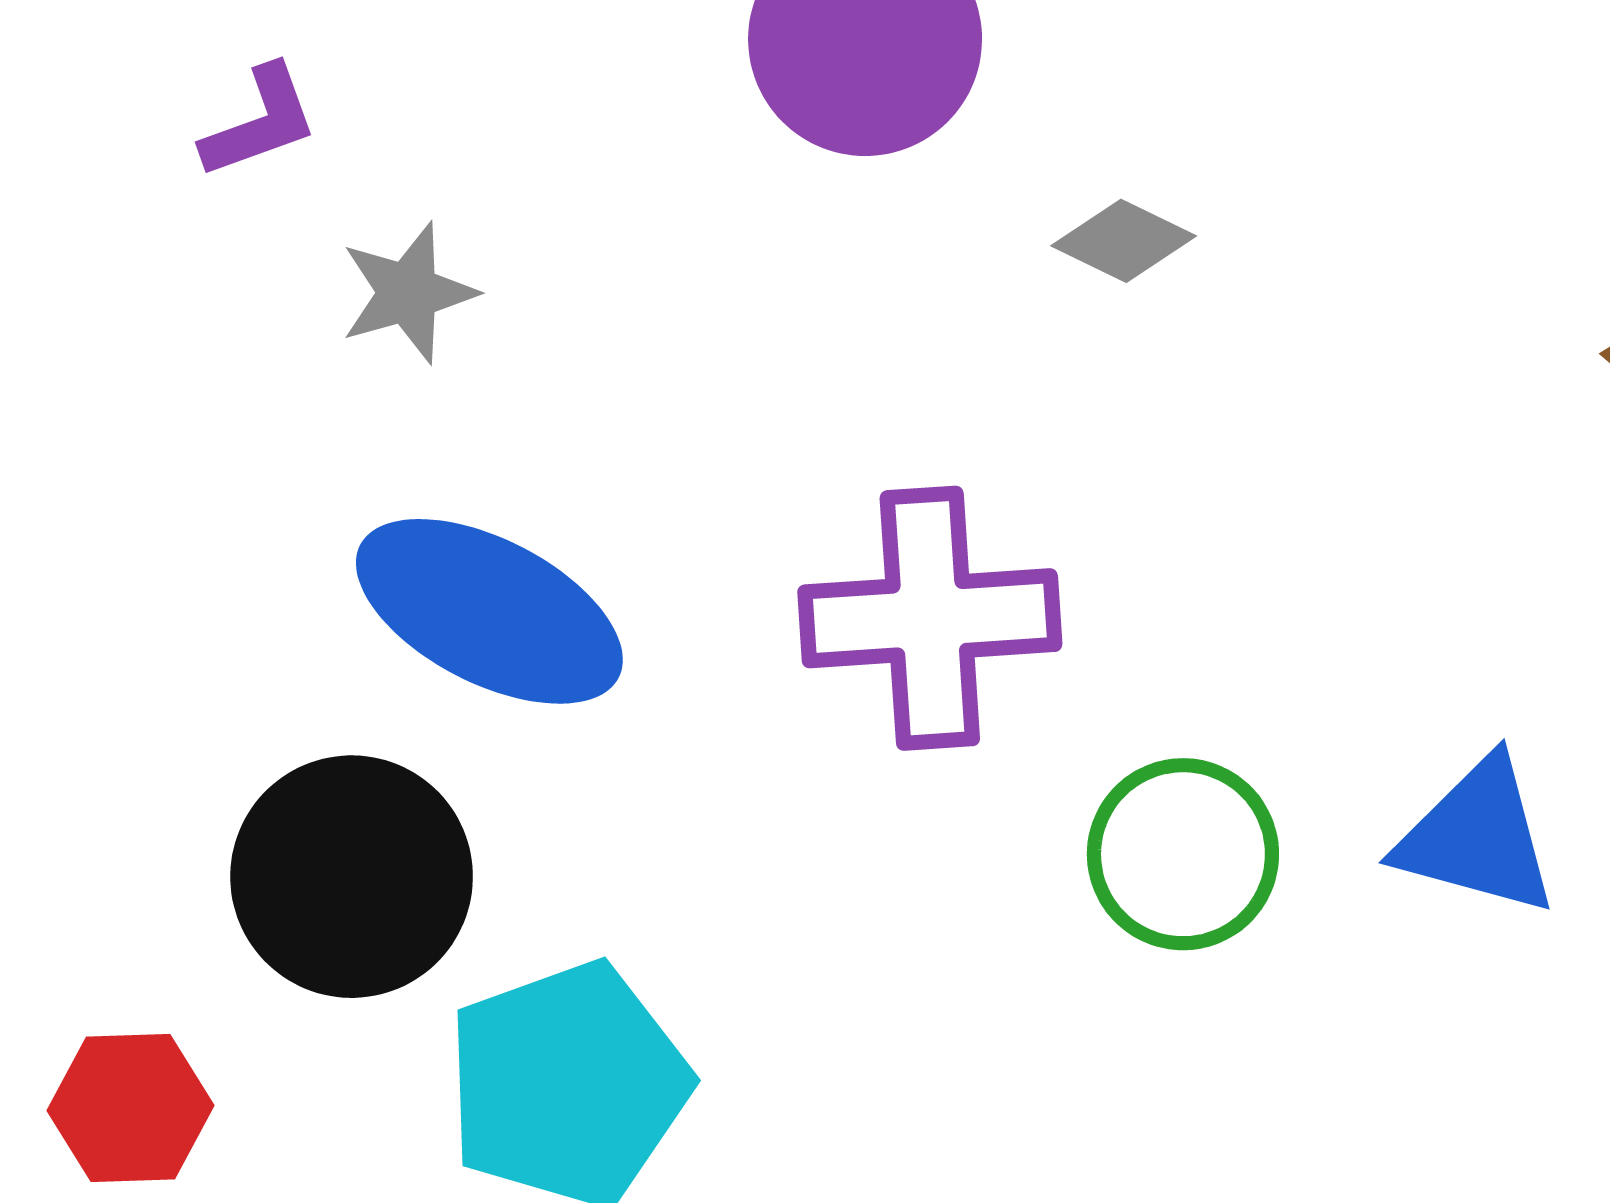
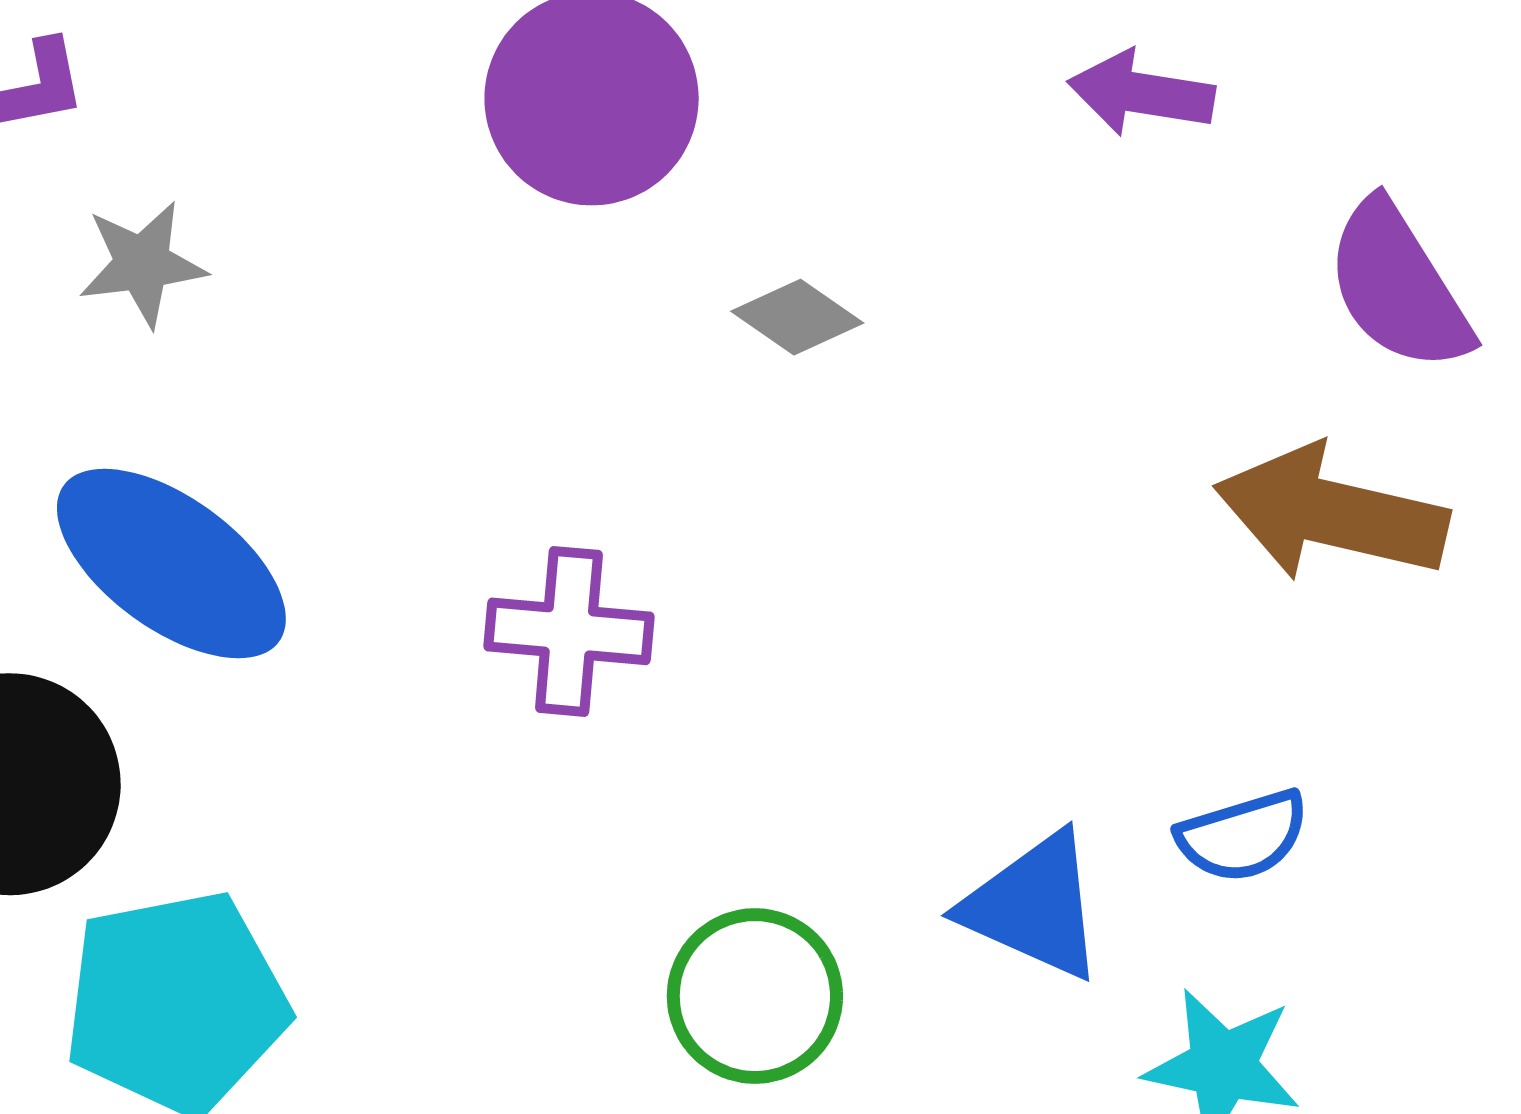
purple cross: (930, 618) -> (569, 631), size x0.7
green circle: (1183, 854) -> (755, 996), moved

